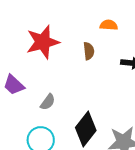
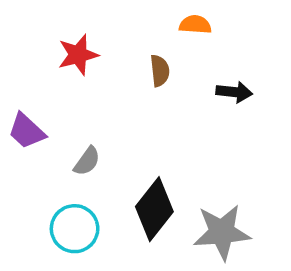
red star: (43, 42) -> (78, 55), size x0.7

